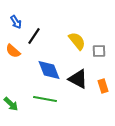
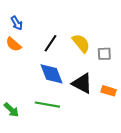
black line: (34, 36) -> (50, 43), moved
orange semicircle: (13, 51) -> (14, 44), moved
orange rectangle: (103, 86) -> (109, 91), turned -56

